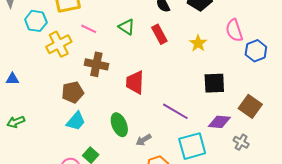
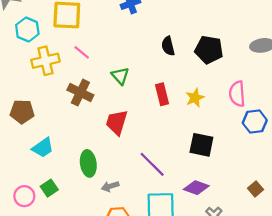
green triangle: (127, 27) -> (120, 76), moved
red rectangle: (159, 34) -> (162, 94), moved
brown pentagon: (73, 92) -> (22, 112), moved
brown square: (250, 106) -> (255, 189), moved, size x0.6

